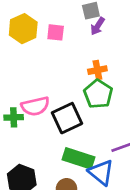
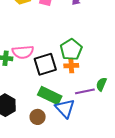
orange cross: (97, 70) -> (71, 66), moved

